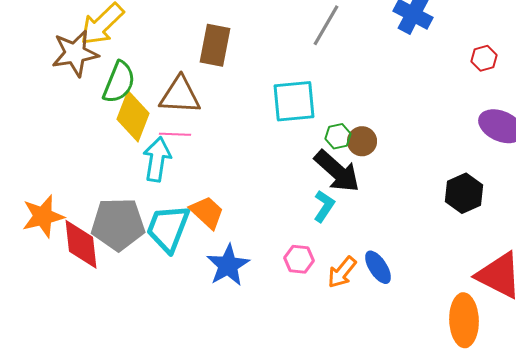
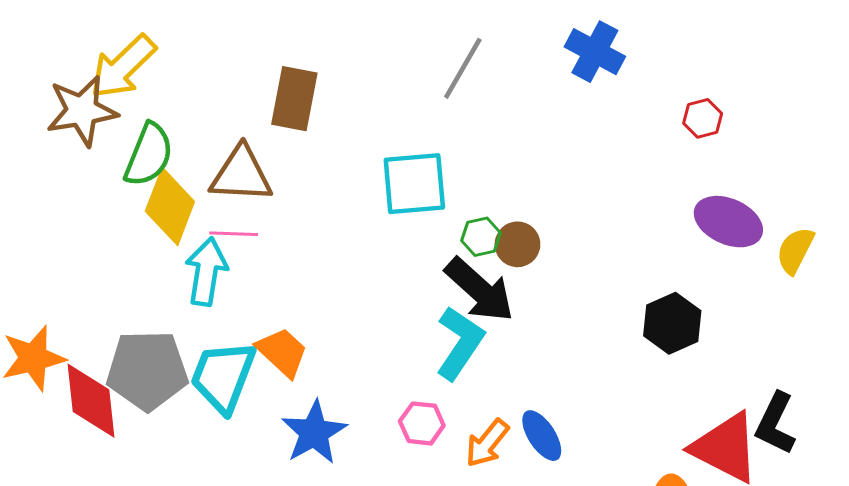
cyan L-shape: (324, 206) -> (460, 343), size x1.5

